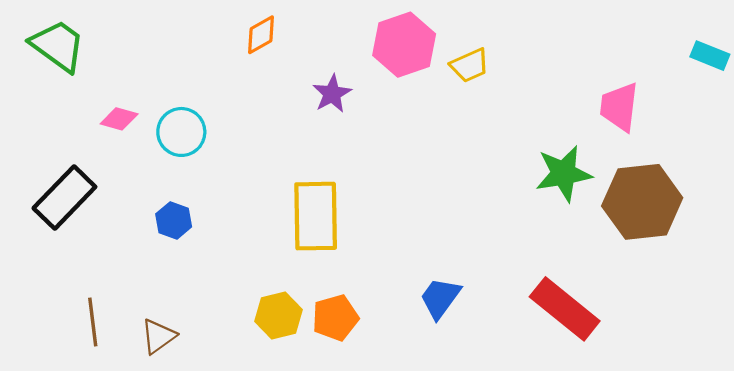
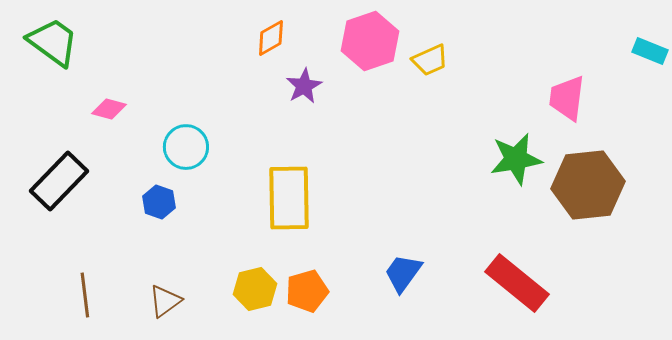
orange diamond: (261, 35) -> (271, 38), moved
cyan circle: (181, 132) -> (186, 147), moved
brown triangle: (158, 336) -> (165, 301), moved

